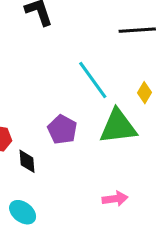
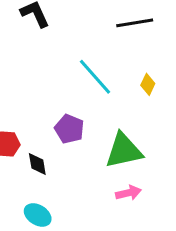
green triangle: (118, 126) -> (124, 151), moved

